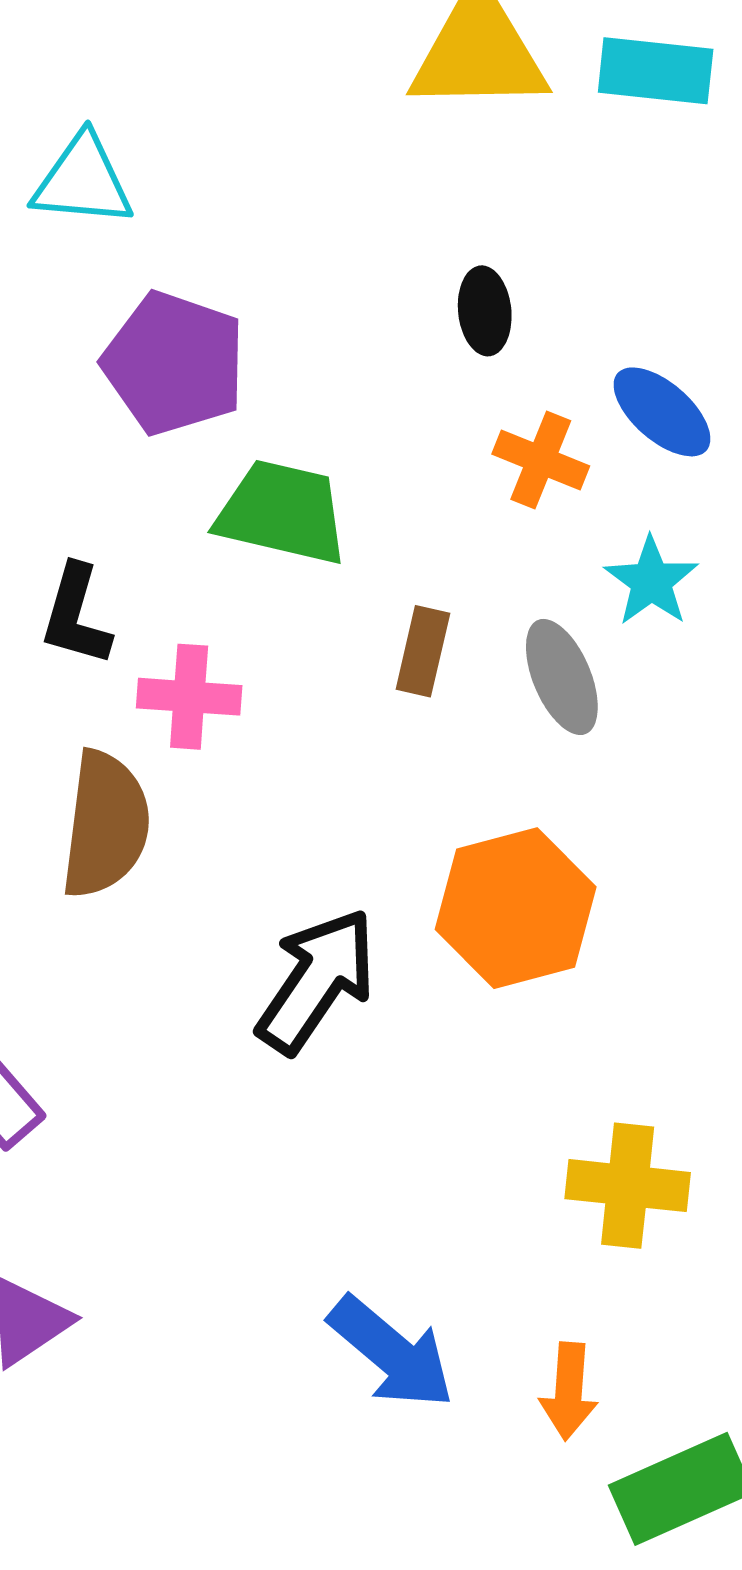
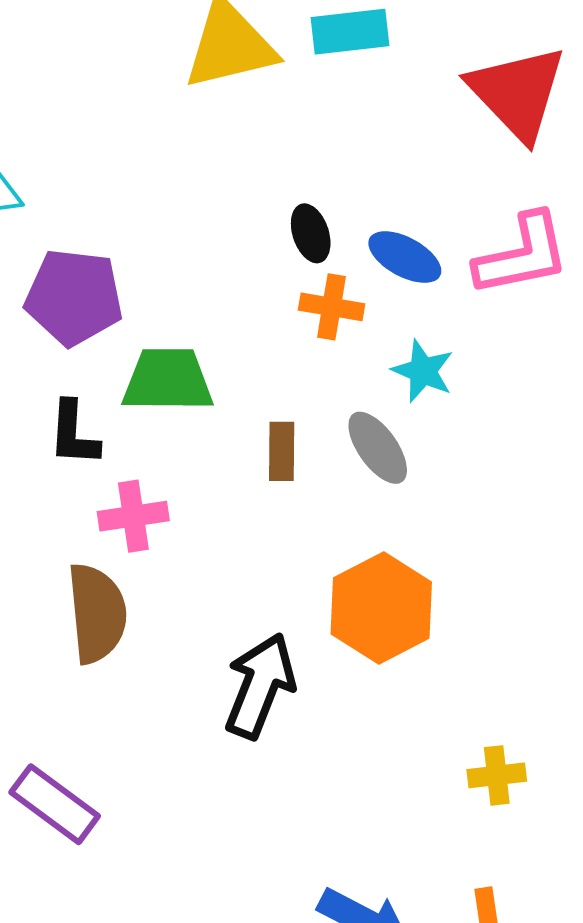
black ellipse: (485, 311) -> (311, 233), moved
black L-shape: (76, 615) -> (74, 434), moved
yellow cross: (628, 1186) -> (497, 775), size x0.7

